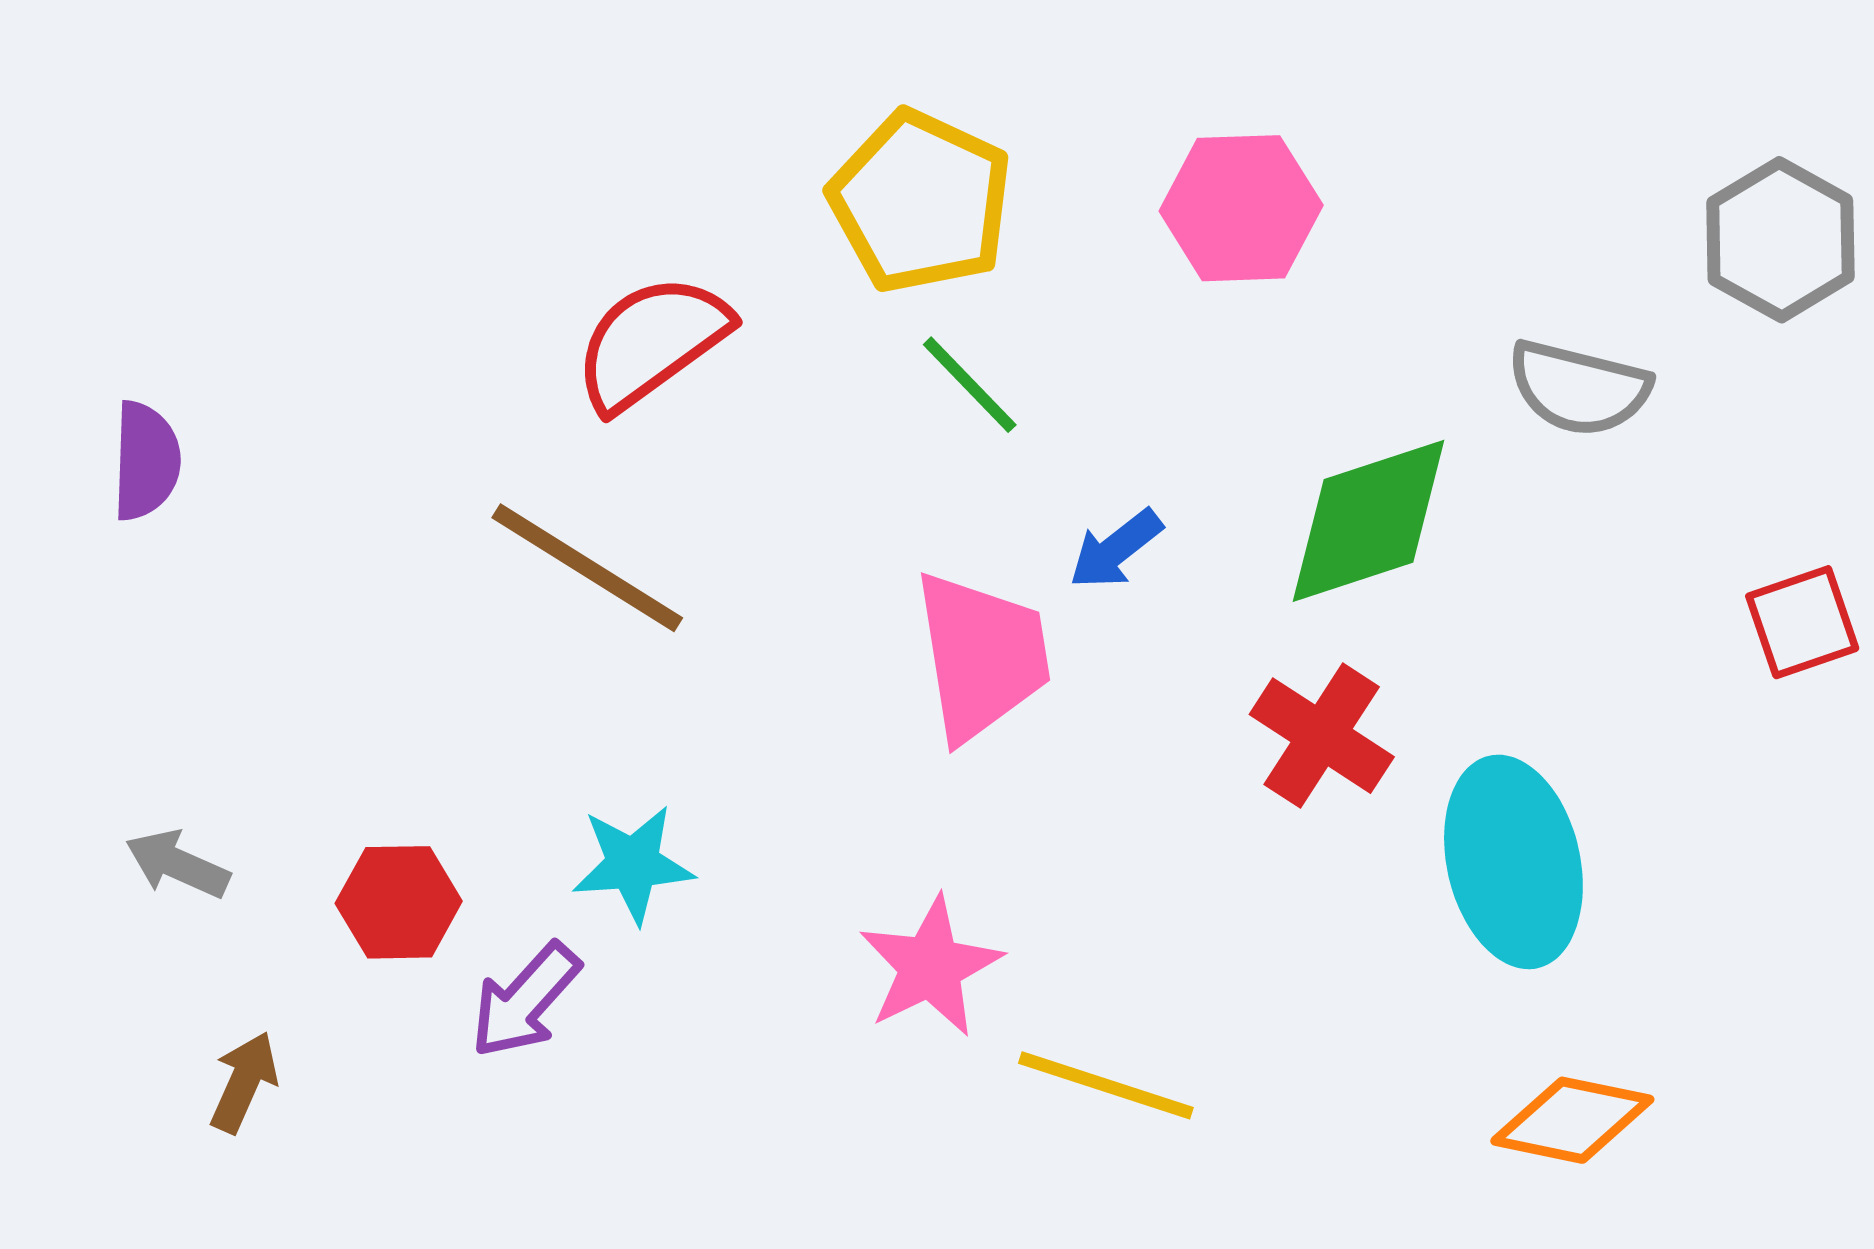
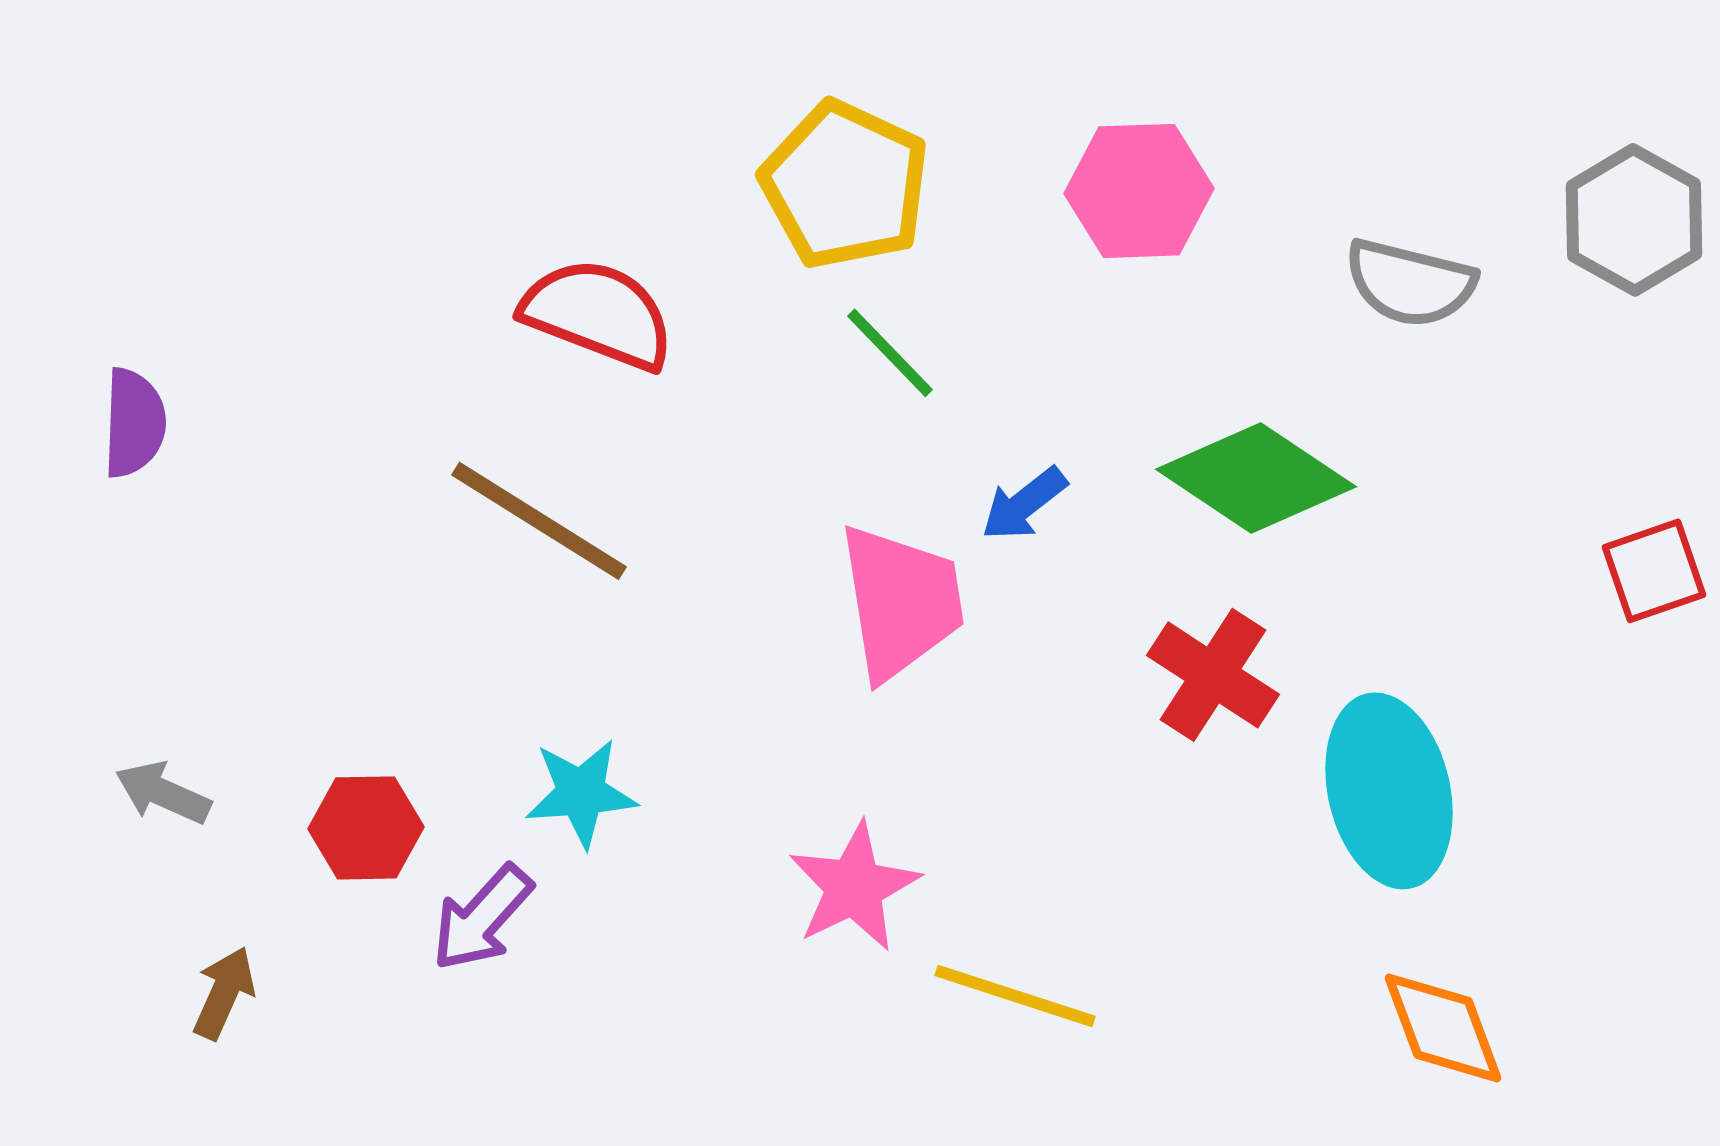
red semicircle: (651, 342) -> (598, 314), turned 57
gray semicircle: (1579, 388) -> (1410, 283), moved
green diamond: (1369, 521) -> (1256, 478), turned 52
orange diamond: (1572, 1120) -> (1443, 1028), turned 58

